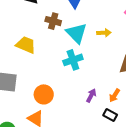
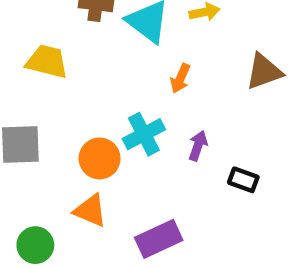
cyan cross: (73, 60) -> (144, 134), moved
orange arrow: (115, 95) -> (180, 78), moved

